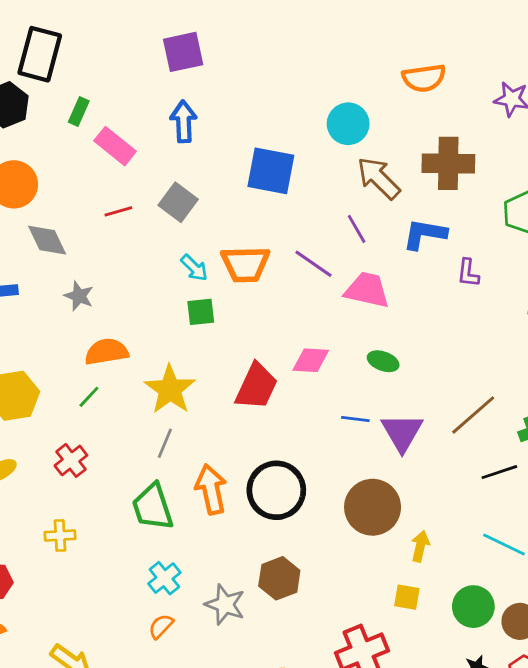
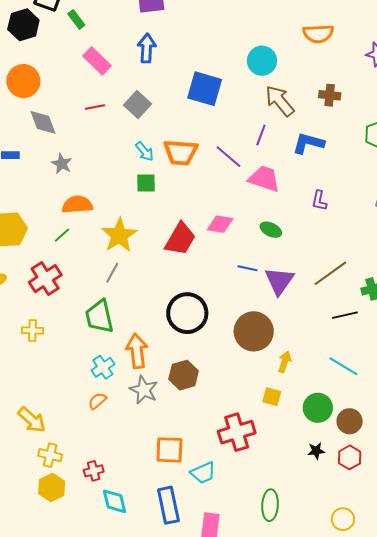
green rectangle: (79, 111) -> (76, 19), moved, turned -66
brown cross: (448, 163) -> (330, 95), size x0.6
purple line: (357, 229) -> (261, 135), turned 45
purple L-shape: (468, 273) -> (319, 201), moved
red cross: (71, 460) -> (45, 279), size x1.4
orange arrow: (211, 489) -> (137, 351), moved

